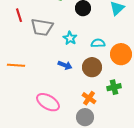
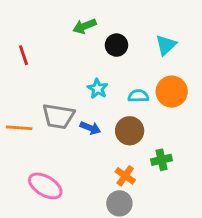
gray trapezoid: (42, 27) -> (58, 116), moved
orange circle: (121, 54) -> (172, 92), moved
pink ellipse: (48, 102) -> (45, 186), moved

